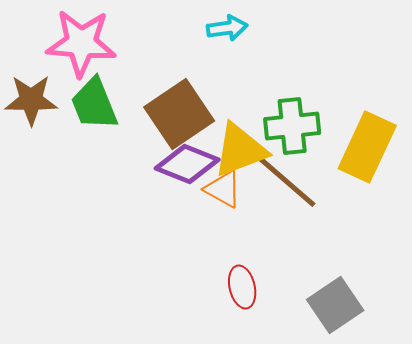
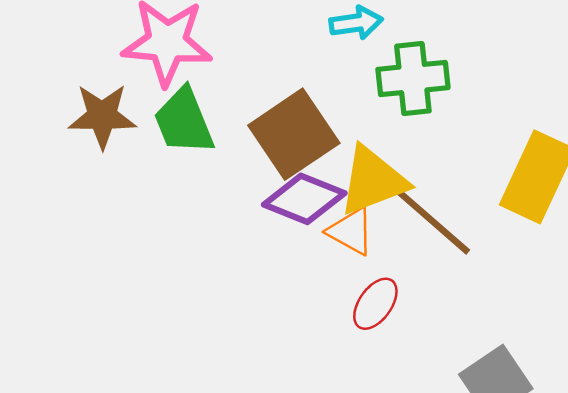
green cross: (292, 126) -> (413, 79), moved
red ellipse: (242, 287) -> (375, 304), moved, turned 48

